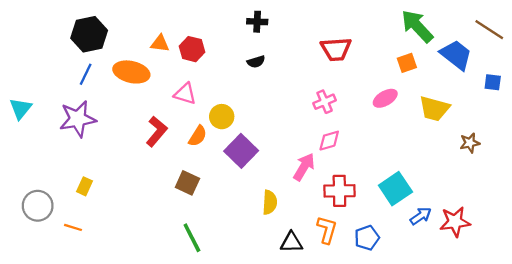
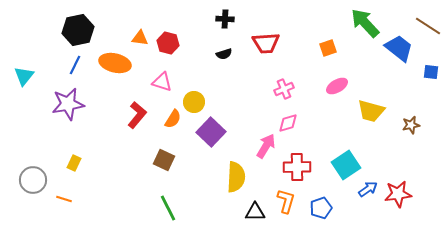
red trapezoid: (336, 49) -> (266, 43), moved
orange square: (407, 63) -> (328, 48), moved
cyan triangle: (20, 109) -> (24, 76), moved
yellow trapezoid: (434, 109) -> (371, 111), moved
yellow semicircle: (270, 202) -> (236, 177), size x1.4

